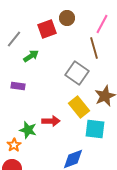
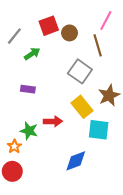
brown circle: (67, 18) -> (70, 33), moved
purple rectangle: (18, 86) -> (28, 89), moved

